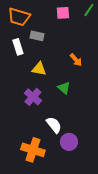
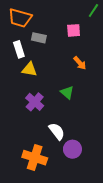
pink square: (63, 13) -> (74, 30), moved
yellow triangle: (39, 69) -> (29, 69), moved

